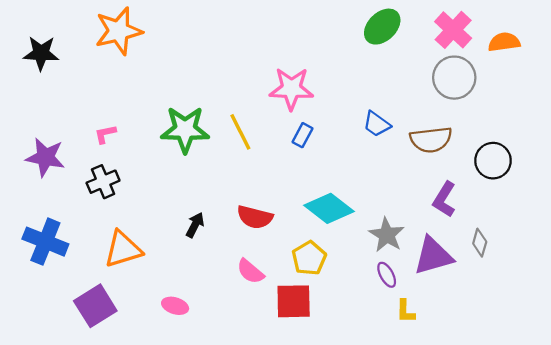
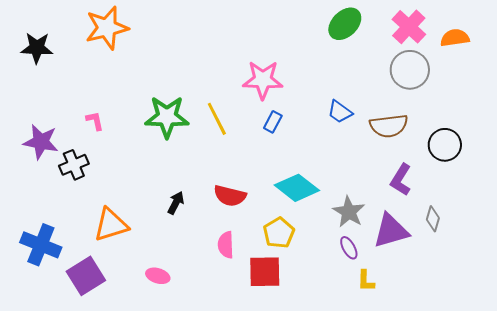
pink L-shape: (105, 134) -> (95, 121), turned 90
black cross: (103, 182) -> (74, 165), moved
blue cross: (45, 242) -> (41, 245), moved
pink semicircle: (250, 271) -> (226, 245), turned 48

